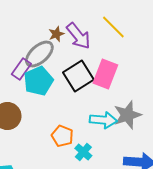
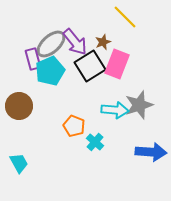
brown star: (56, 34) -> (103, 42), moved
purple arrow: (78, 36) -> (75, 42), moved
purple rectangle: (21, 69) -> (33, 59), turned -50

